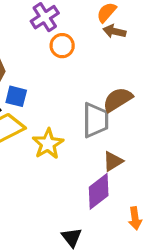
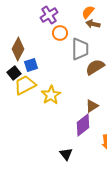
blue square: (16, 96) -> (31, 65), turned -32
gray trapezoid: (95, 120) -> (80, 49), moved

